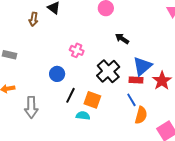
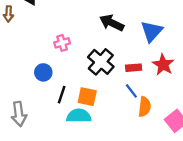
black arrow: (122, 39) -> (112, 23), size x1.5
pink cross: (77, 50) -> (62, 43), turned -32
blue triangle: (142, 66) -> (152, 31), moved
cyan semicircle: (83, 116) -> (79, 116), size x1.5

